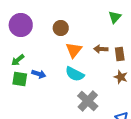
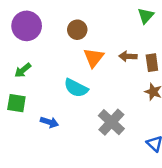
blue arrow: (39, 74) -> (49, 122), moved
cyan semicircle: (75, 74) -> (76, 88), moved
green square: (20, 79) -> (16, 103), moved

